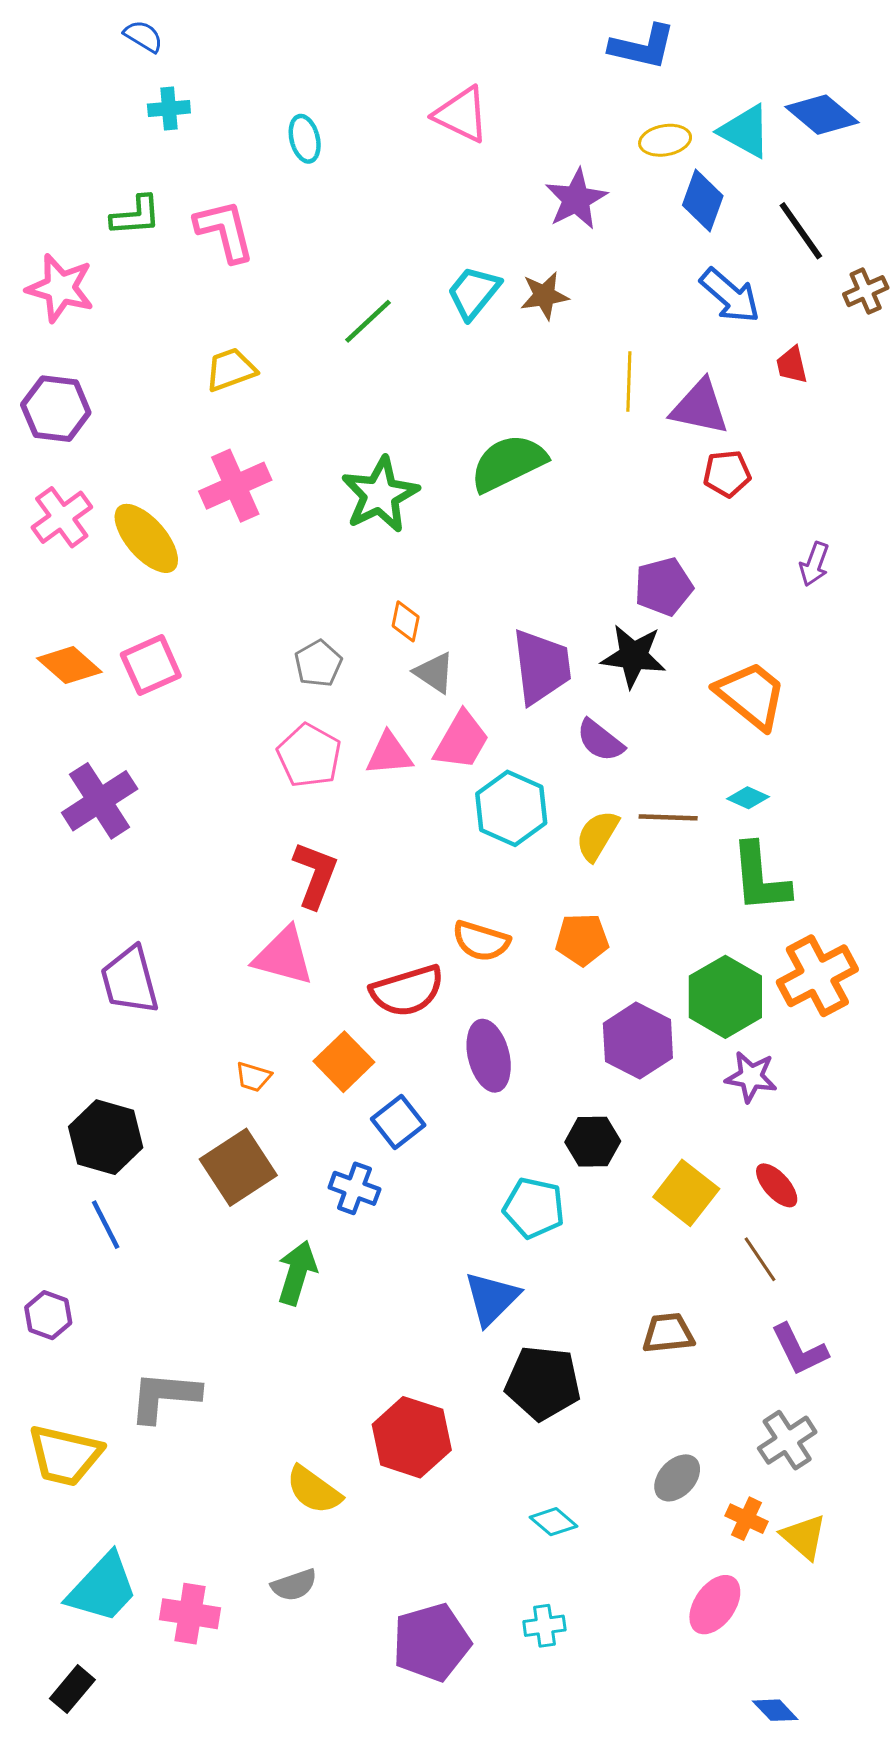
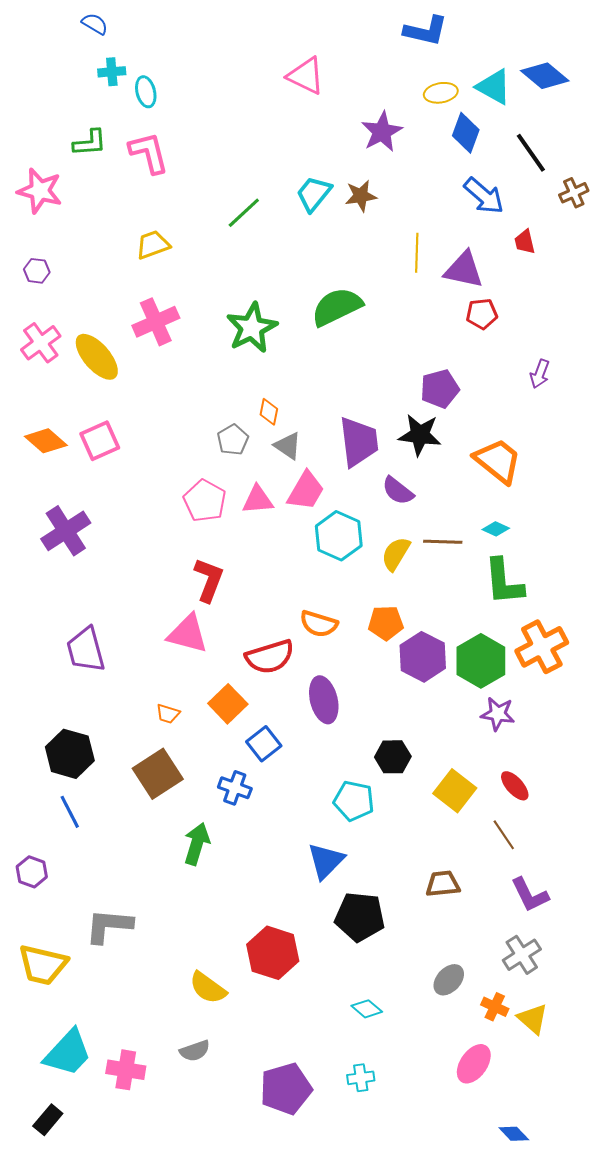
cyan ellipse: (305, 139) -> (146, 92), moved
purple hexagon: (56, 409) -> (37, 271), size x0.6
gray pentagon: (318, 664) -> (233, 440), moved
purple hexagon: (638, 1041) -> (423, 657), moved

